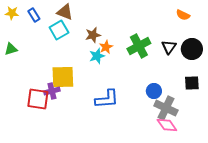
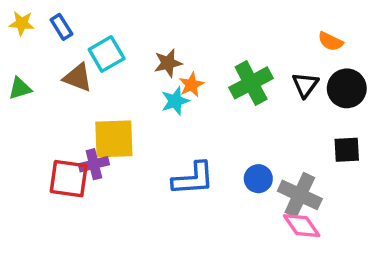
brown triangle: (65, 12) -> (78, 78), moved
orange semicircle: (183, 15) -> (331, 41), moved
blue circle: (154, 91) -> (258, 179), moved

